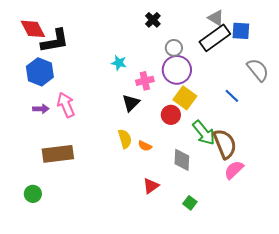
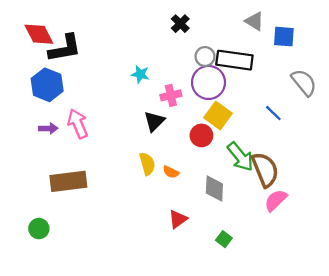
black rectangle: (215, 38) -> (234, 60), moved, turned 44

